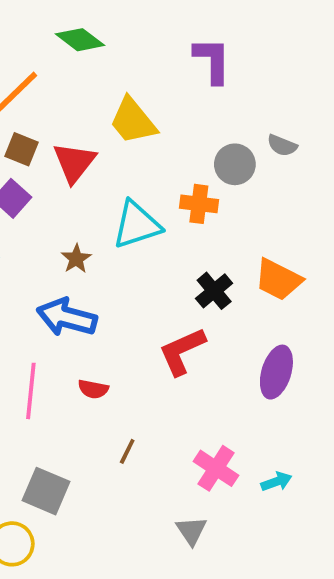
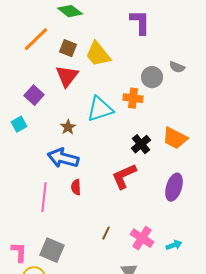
brown square: (21, 149) -> (68, 48), moved
red semicircle: (93, 389) -> (76, 187), moved, turned 77
brown line: (127, 451) -> (106, 233), moved

